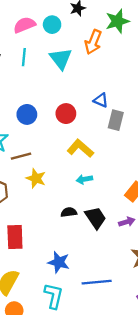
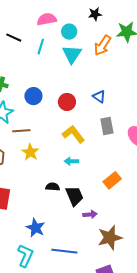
cyan circle: (52, 25) -> (69, 32), moved
gray rectangle: (116, 120) -> (107, 126), moved, turned -36
purple arrow: (127, 222) -> (90, 214), moved

